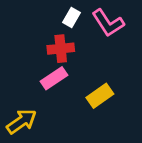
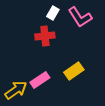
pink rectangle: (54, 78) -> (40, 80), moved

